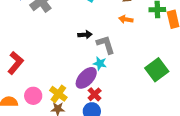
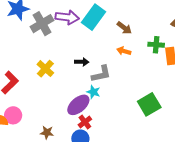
gray L-shape: (106, 45) -> (101, 74), turned 90
yellow cross: (58, 94) -> (45, 69), moved
pink circle: (33, 96) -> (13, 115), moved

